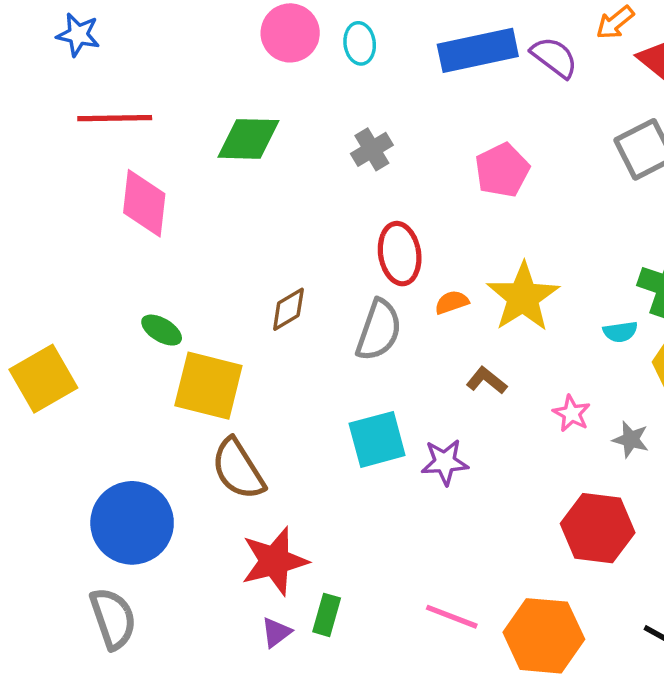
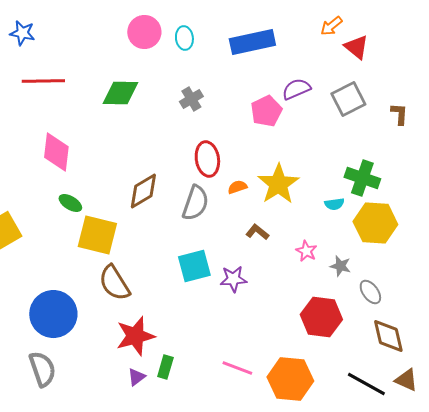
purple semicircle: (554, 57) -> (296, 89), moved, turned -60
pink diamond: (144, 203) -> (56, 152), moved
brown diamond: (288, 309) -> (143, 191), size x1.4

